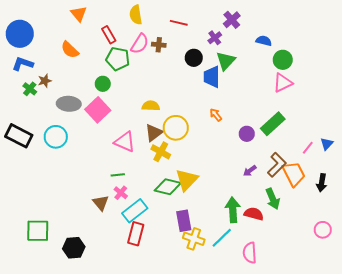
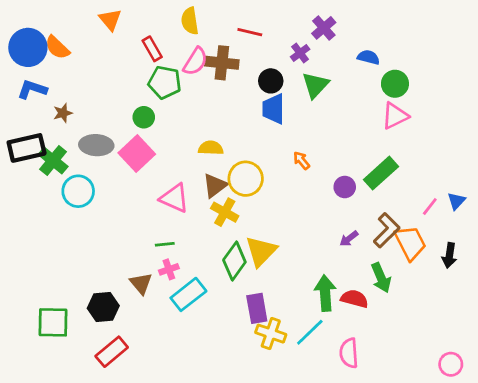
brown cross: (159, 45) -> (222, 63), size x1.6
orange semicircle: (70, 50) -> (57, 47), moved
blue trapezoid: (212, 77) -> (274, 109), moved
green cross: (30, 89) -> (53, 160), moved, size x1.5
black rectangle: (19, 136) -> (27, 148), moved, turned -40
green diamond: (168, 187) -> (234, 261), turned -68
pink cross: (121, 193) -> (169, 269), turned 32
pink circle: (323, 230) -> (451, 364), moved
red rectangle: (136, 234) -> (112, 352), moved, turned 35
black hexagon: (74, 248) -> (103, 307), moved

